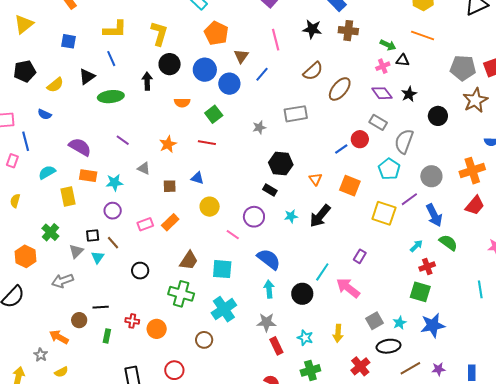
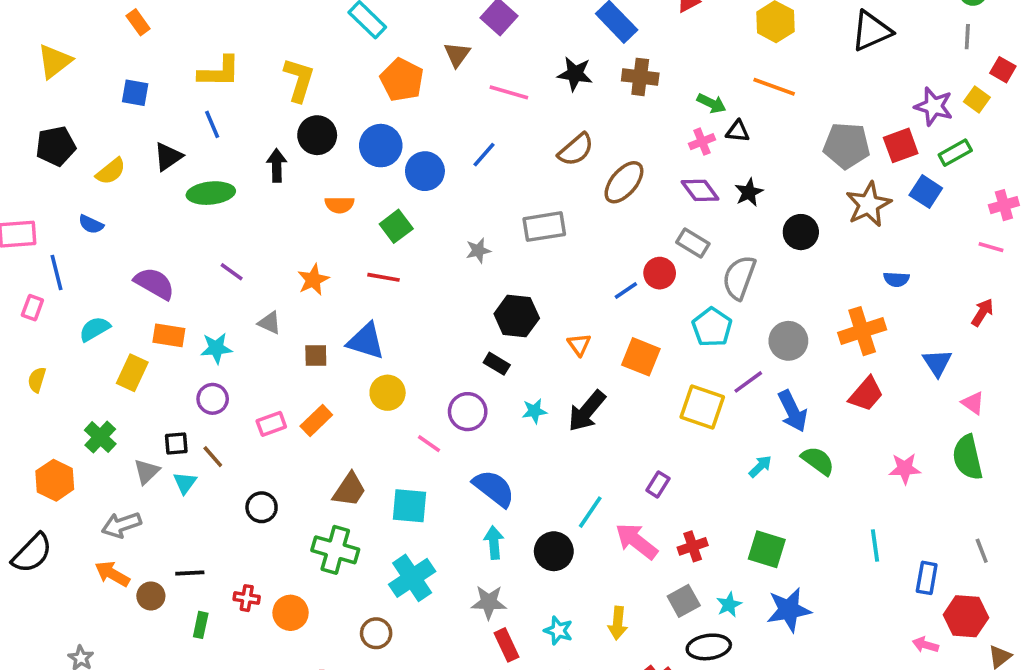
pink line: (276, 40) -> (509, 92), turned -60
brown triangle: (241, 56) -> (457, 54), moved
blue triangle: (197, 178) -> (366, 341), size x1.6
yellow rectangle: (68, 196) -> (132, 373), turned 36
red cross: (427, 267) -> (693, 546), moved
orange arrow: (59, 337) -> (112, 574), moved

